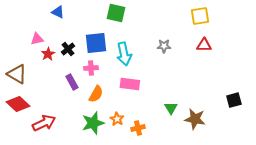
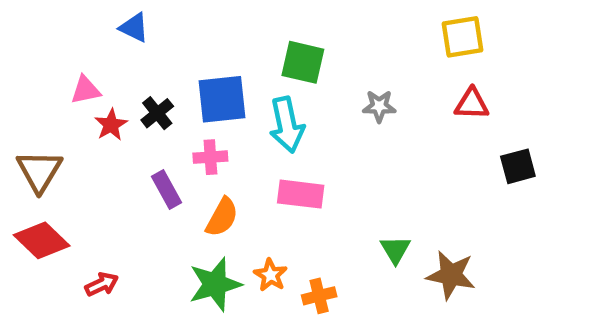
green square: (116, 13) -> (303, 62), moved
brown triangle: (17, 74) -> (39, 171), turned 30
black square: (234, 100) -> (518, 166), moved
red arrow: (44, 123) -> (102, 284), size x0.6

